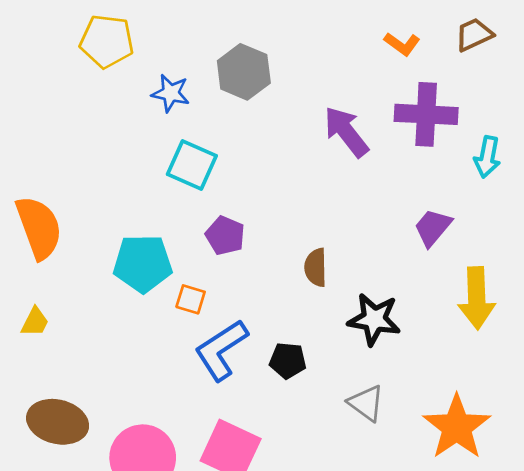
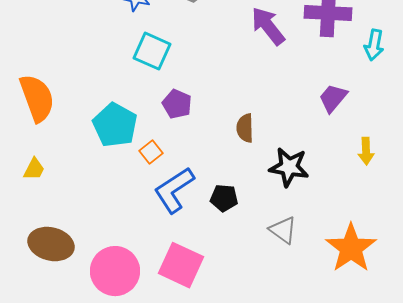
cyan pentagon: (143, 263) -> (115, 125), turned 30
yellow arrow: (477, 298) -> (366, 151), size x0.6
orange square: (191, 299) -> (151, 152), turned 35

